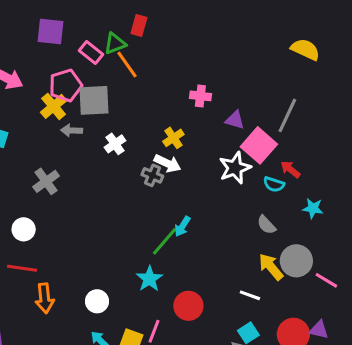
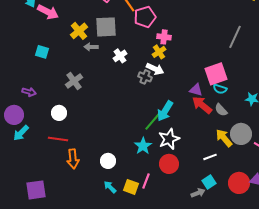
pink pentagon: (66, 85) -> (145, 17), moved
pink cross: (200, 96) -> (164, 37), moved
purple triangle: (235, 120) -> (196, 90), moved
pink square: (259, 145) -> (216, 74), moved, turned 30
white star: (235, 168) -> (169, 139), moved
red arrow: (290, 169) -> (202, 105), moved, size x1.5
cyan semicircle: (274, 184) -> (220, 89), moved
cyan arrow: (182, 226) -> (165, 111), size x1.5
white line: (250, 295) -> (210, 157), turned -40

